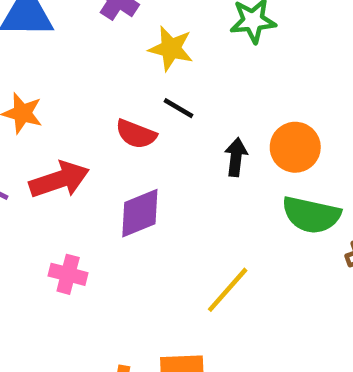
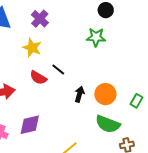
yellow star: (171, 49) -> (32, 48), moved
purple diamond: (140, 213) -> (30, 125), moved

